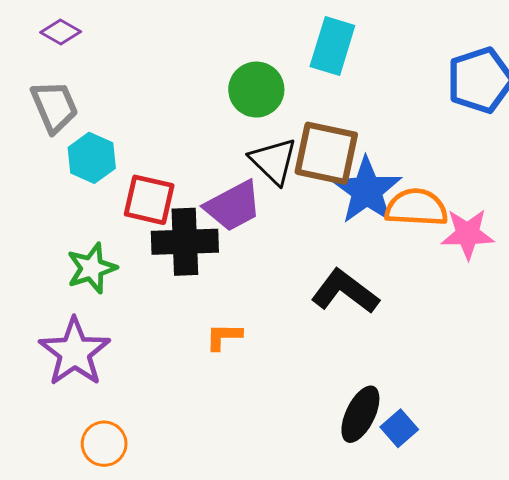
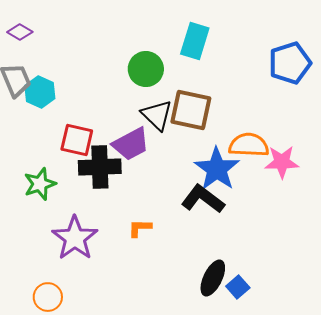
cyan hexagon: (92, 158) -> (40, 92), moved
blue star: (367, 190) -> (217, 169), moved
orange L-shape: (224, 337) -> (140, 228), moved
purple star: (75, 352) -> (75, 238), moved

